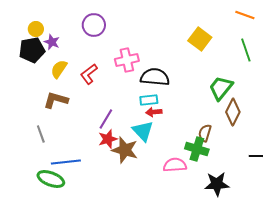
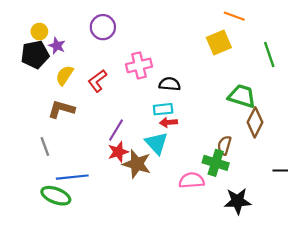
orange line: (245, 15) -> (234, 16), moved
yellow square: (200, 39) -> (219, 42), turned 30
black semicircle: (155, 77) -> (170, 84), size x0.7
green trapezoid: (221, 88) -> (242, 96), turned 68

